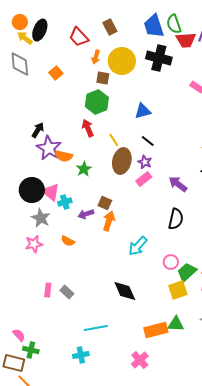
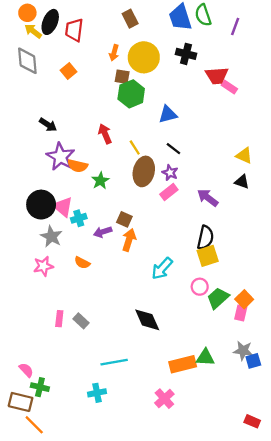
red trapezoid: (79, 37) -> (74, 30), moved, turned 50
red trapezoid: (186, 40) -> (217, 76), moved
black cross: (159, 58) -> (186, 54), size x0.7
green hexagon: (97, 102) -> (131, 94), moved
black arrow: (38, 130) -> (48, 125), moved, turned 91
yellow square: (178, 290) -> (208, 256), moved

